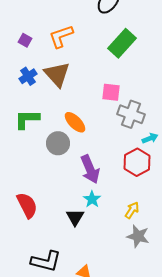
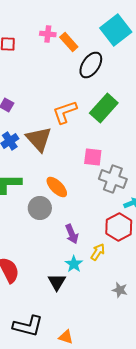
orange L-shape: (61, 36) -> (65, 112), moved
purple arrow: (90, 169) -> (72, 234), size x0.7
yellow arrow: (132, 210) -> (98, 252), moved
gray star: (138, 236) -> (120, 290), moved, size x0.7

